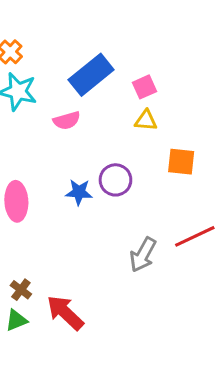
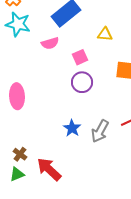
pink square: (144, 87) -> (80, 57), moved
yellow triangle: (146, 120) -> (105, 34), moved
blue star: (79, 192) -> (72, 128), moved, turned 30

